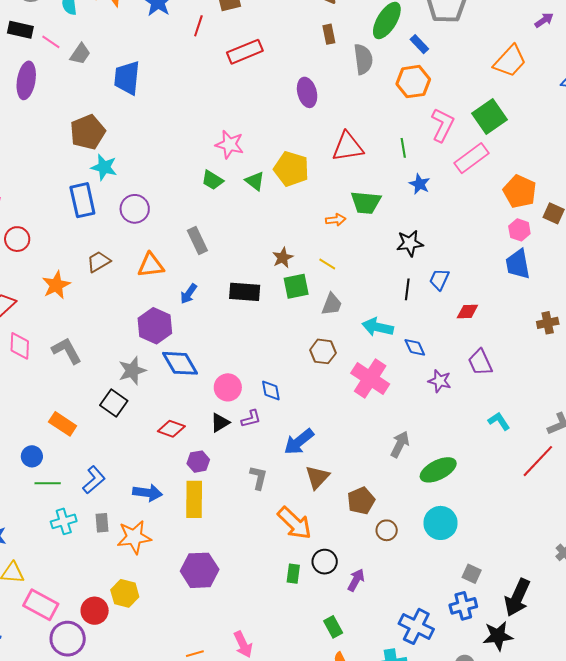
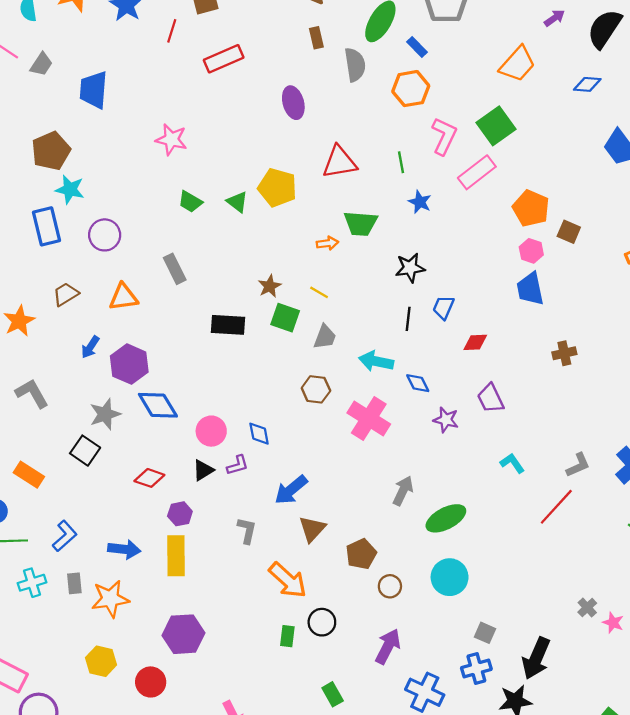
pink star: (229, 144) -> (171, 140), moved
green square: (296, 286) -> (285, 318), turned 32
blue arrow: (189, 294) -> (90, 347), moved
purple arrow: (356, 580) -> (388, 646), moved, size x1.4
red circle: (95, 611) -> (151, 682), moved

